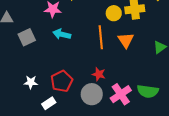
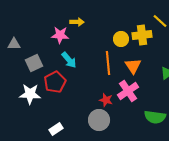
cyan arrow: (62, 34) -> (69, 60), turned -144
red pentagon: (62, 81) -> (55, 82), moved
white star: (31, 82) -> (30, 94), moved, size x1.5
pink cross: (121, 94) -> (128, 91), moved

